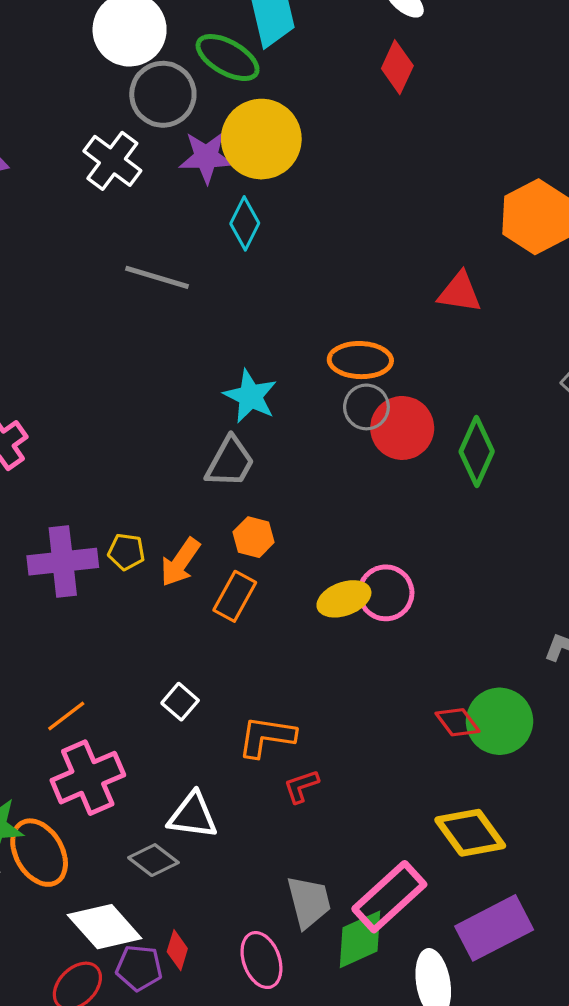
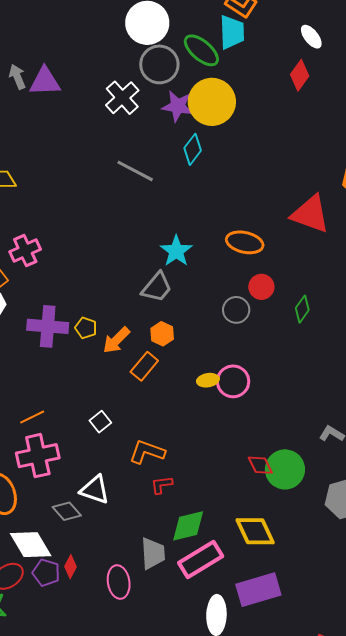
red triangle: (460, 292) -> (310, 214), size x1.5
gray circle: (366, 407) -> (236, 310), moved
red circle: (402, 428) -> (261, 287), size x0.7
green diamond: (477, 451) -> (302, 309), size x0.7
yellow ellipse: (344, 599) -> (208, 380), size x0.7
green diamond: (360, 939) -> (188, 526), moved

